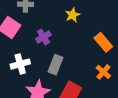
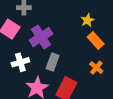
yellow star: (73, 15) -> (87, 20), moved
purple cross: (43, 37) -> (41, 37), size x1.6

